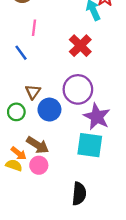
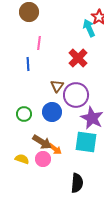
blue line: (21, 53) -> (28, 64), turned 32
brown triangle: (33, 92) -> (57, 86), moved
orange arrow: (19, 153) -> (55, 149), moved

